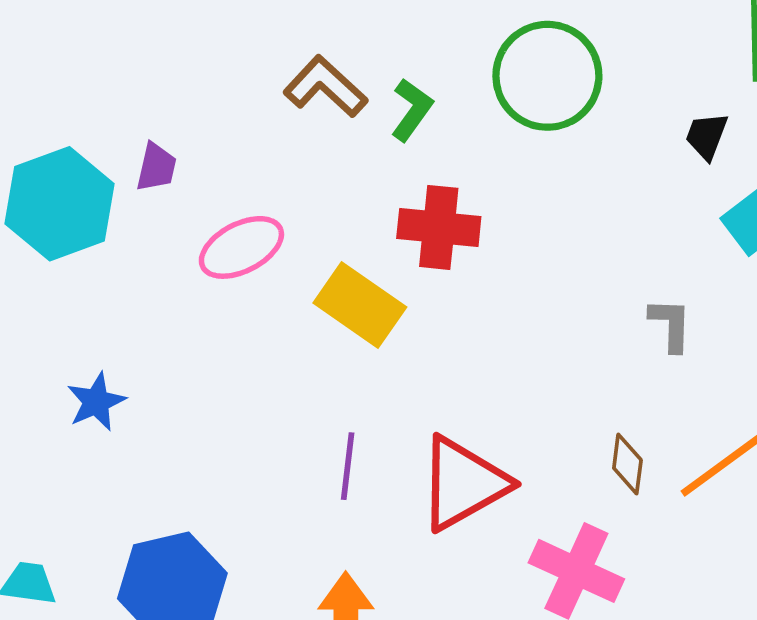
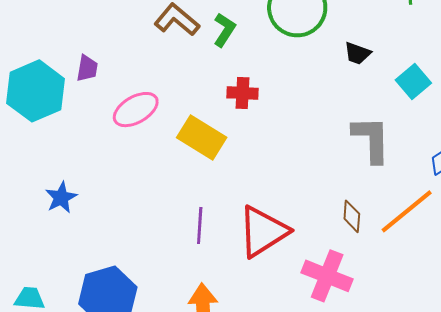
black trapezoid: (706, 136) -> (357, 53), moved, turned -88
red cross: (439, 227) -> (242, 93), size x0.7
gray L-shape: (671, 325) -> (371, 139), size x1.6

